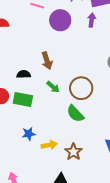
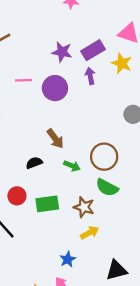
green rectangle: (23, 99) -> (47, 204), moved
blue star: (29, 134) -> (68, 259), moved
brown star: (73, 152) -> (84, 207), moved

